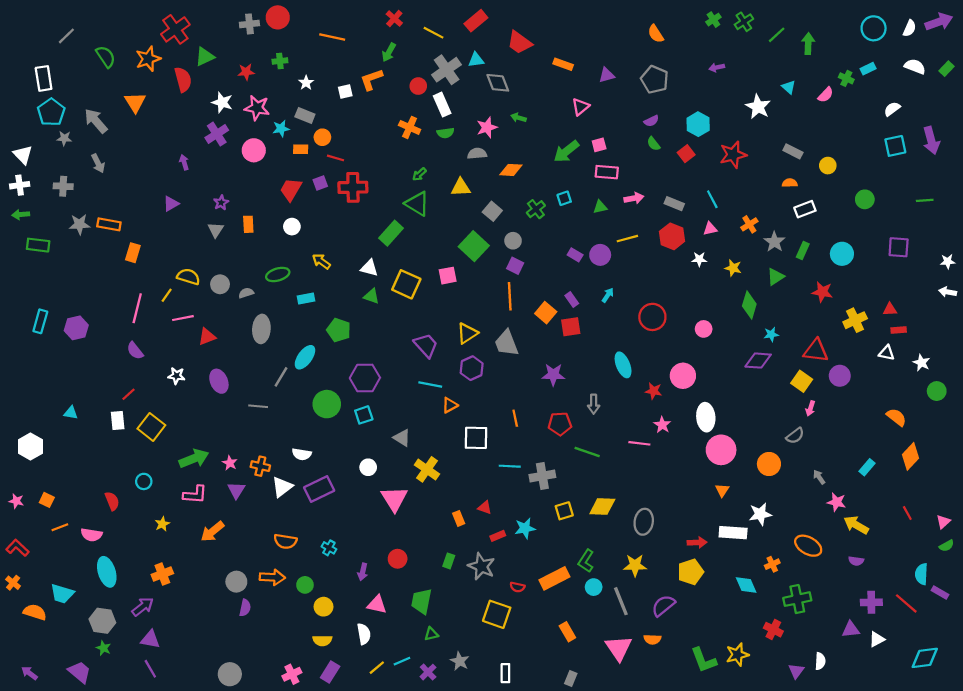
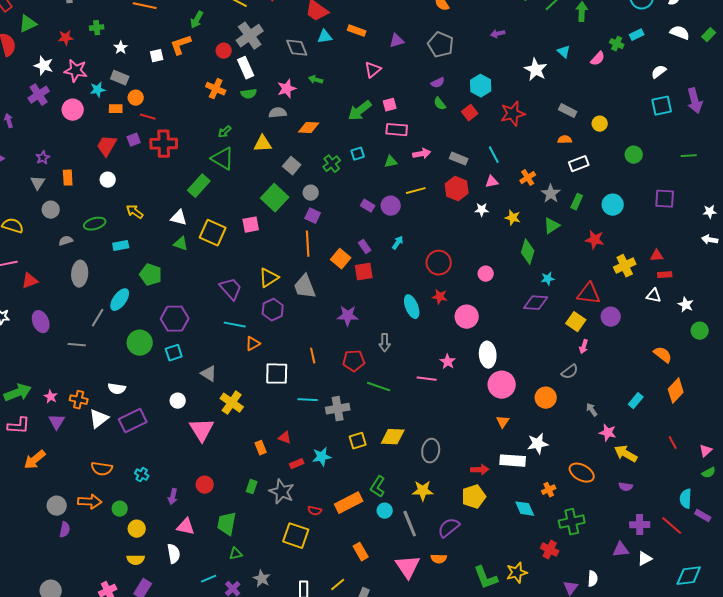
cyan triangle: (476, 60) -> (325, 37), moved
gray circle: (220, 284) -> (51, 210), moved
red star: (654, 391) -> (440, 297), moved
yellow line: (377, 668) -> (338, 585), moved

